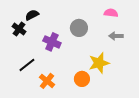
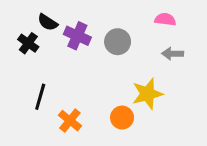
black semicircle: (32, 15) -> (48, 22), turned -120
purple cross: (52, 42) -> (77, 36), moved
black line: (27, 65) -> (40, 97), turned -36

